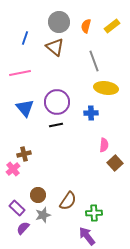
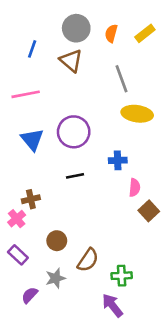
blue cross: (91, 113) -> (118, 160), moved
black line: (56, 125) -> (75, 176), moved
brown circle: (38, 195) -> (57, 241), moved
purple rectangle: (17, 208) -> (18, 255), moved

